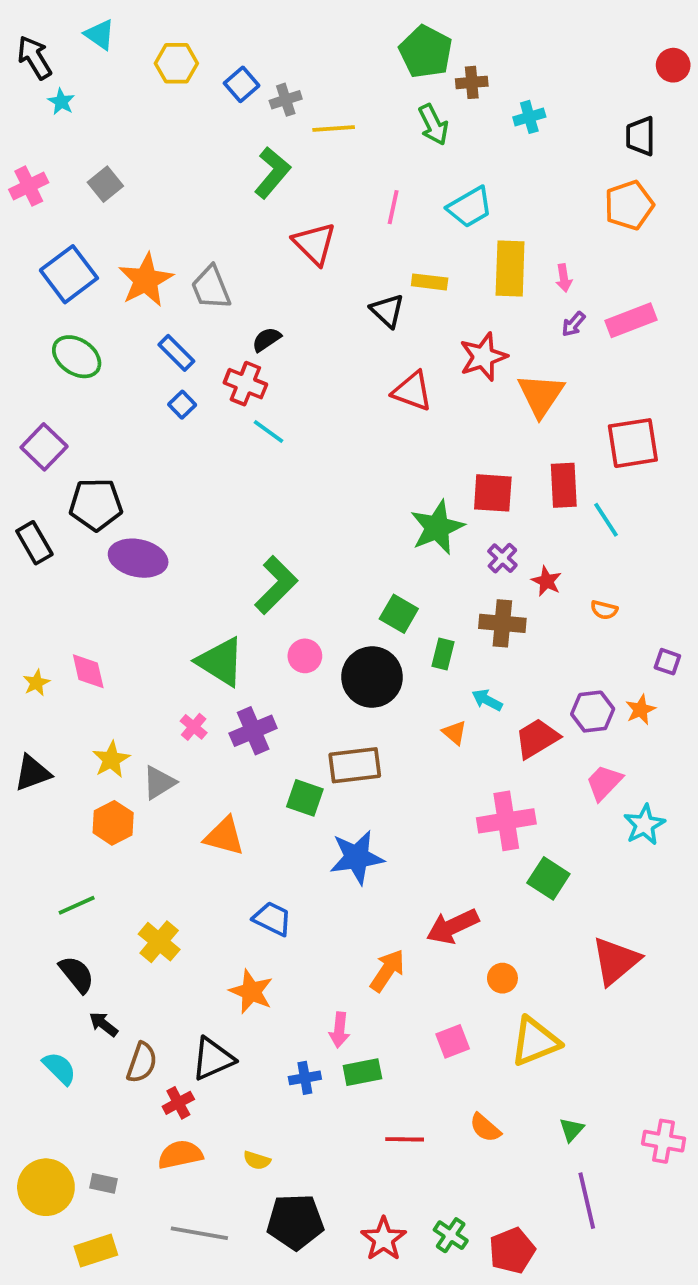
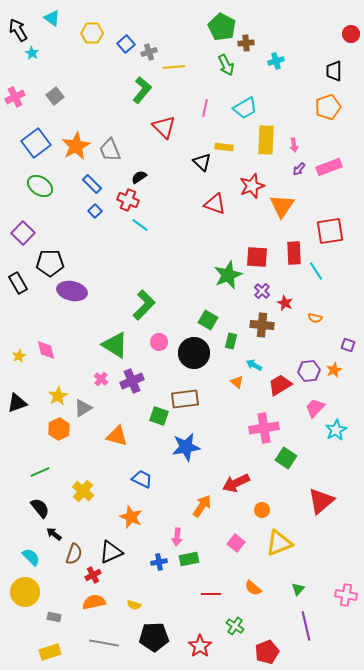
pink square: (453, 1041) -> (236, 543), turned -30
yellow circle: (46, 1187) -> (25, 592), moved
green cross: (451, 1235) -> (235, 626), moved

